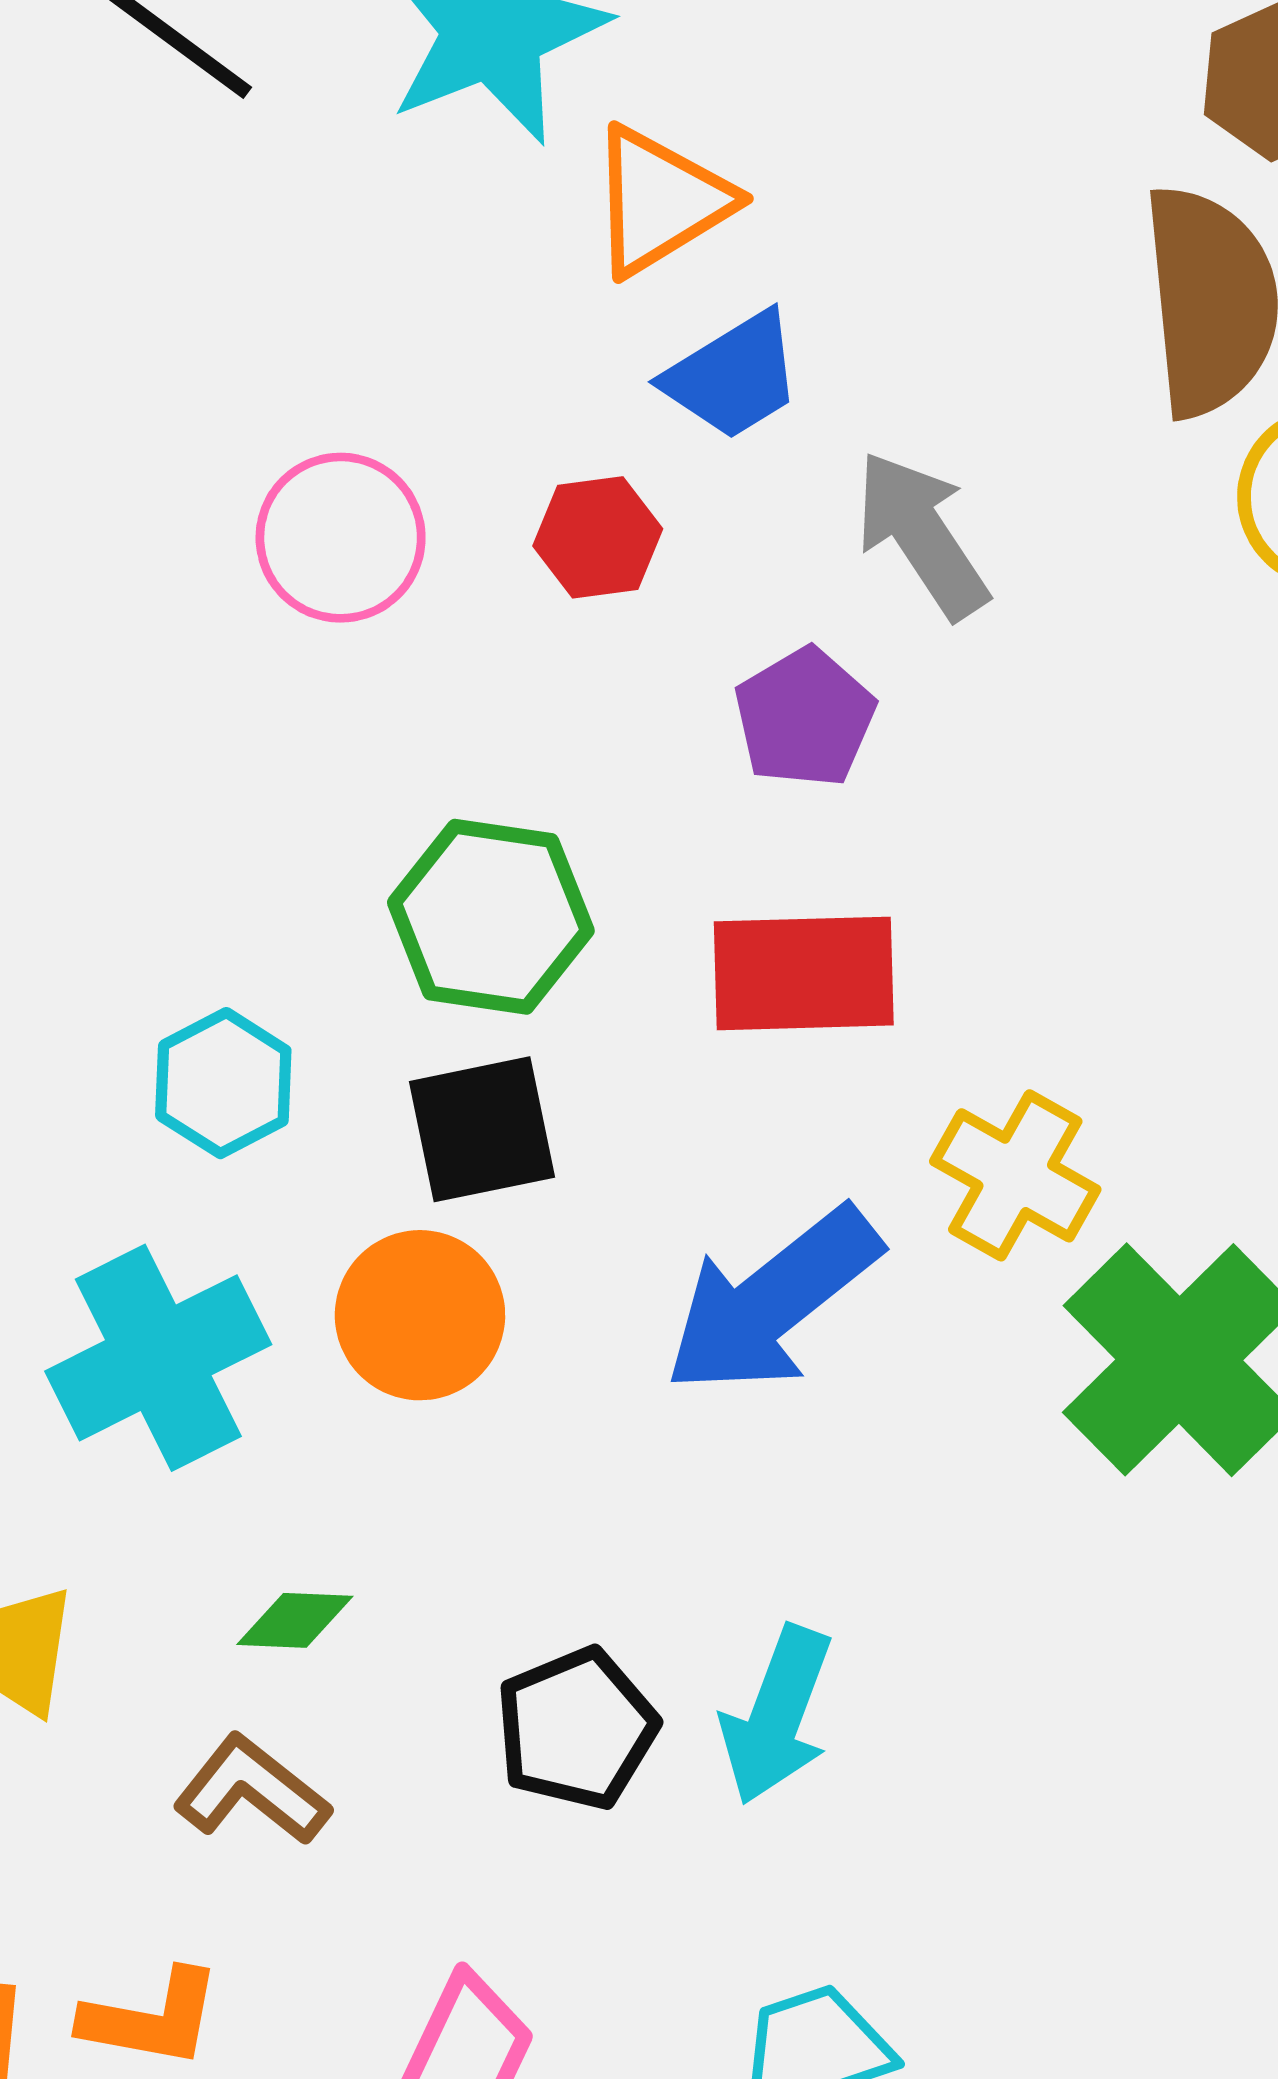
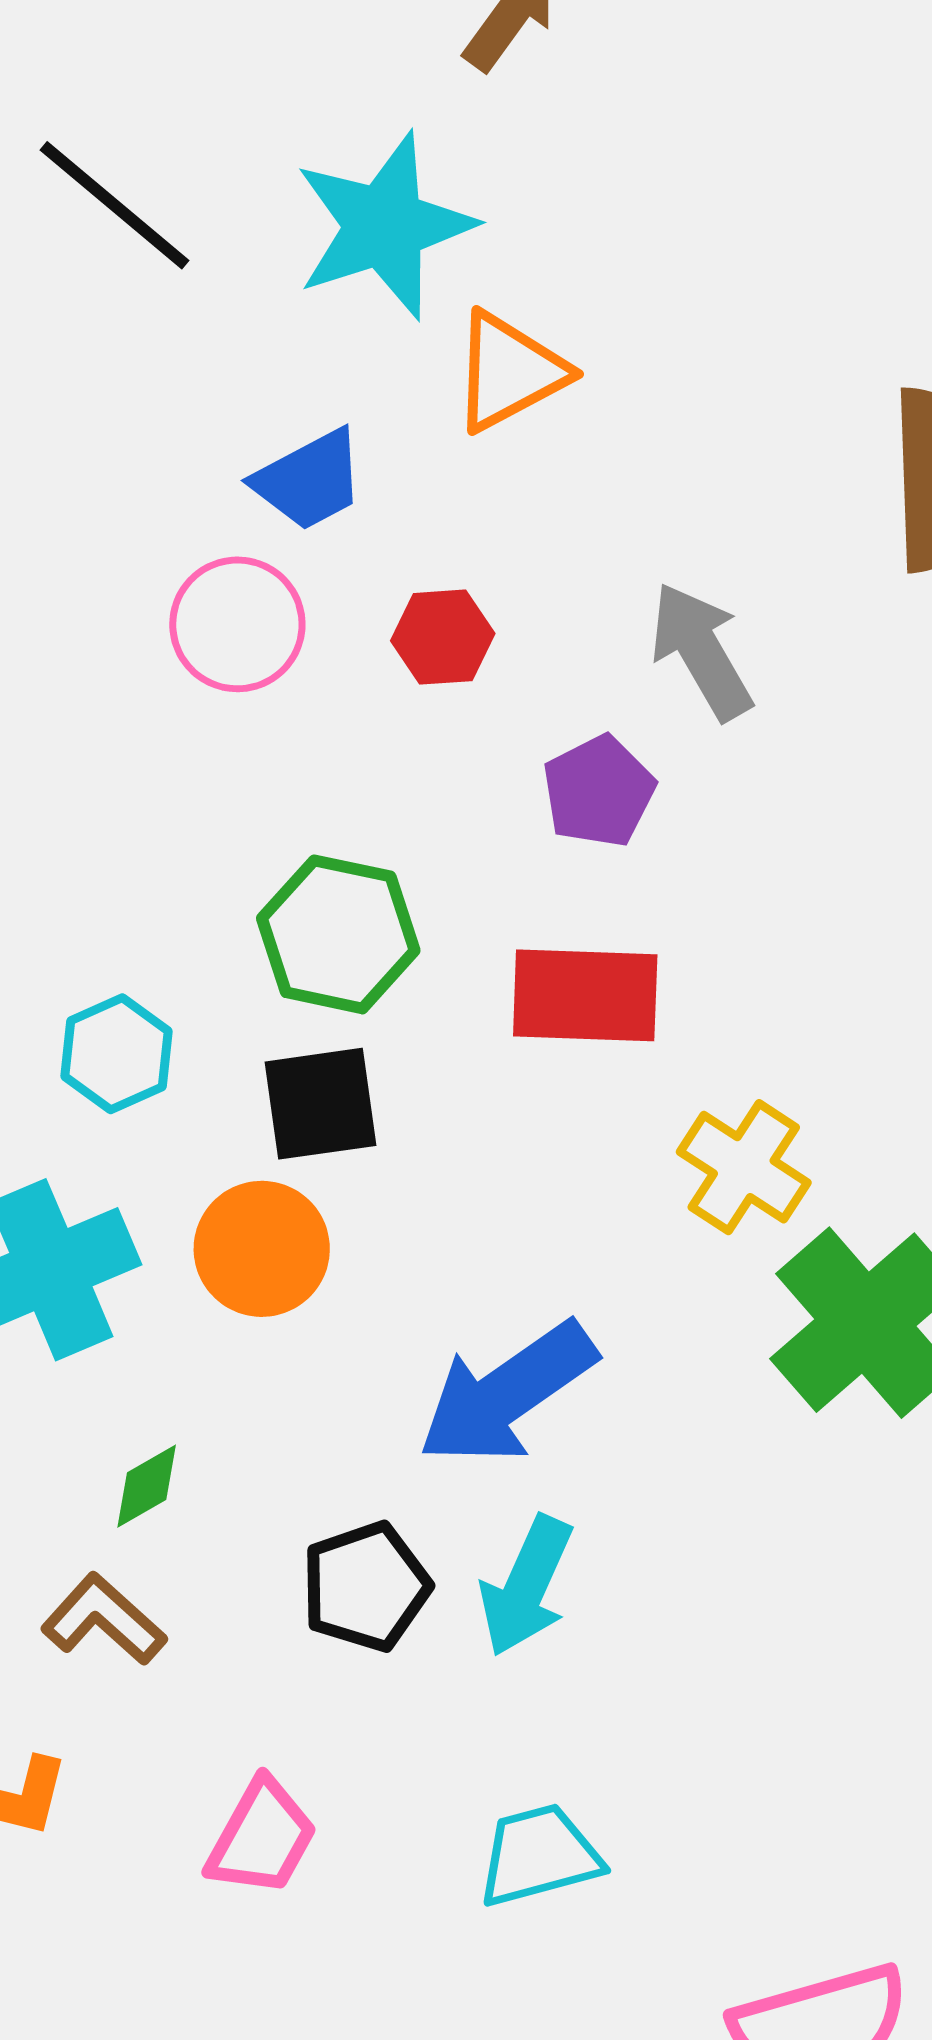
blue trapezoid: (733, 376) -> (309, 480), moved
blue arrow: (772, 1301) -> (507, 1393), moved
green diamond: (295, 1620) -> (147, 1486), turned -36

